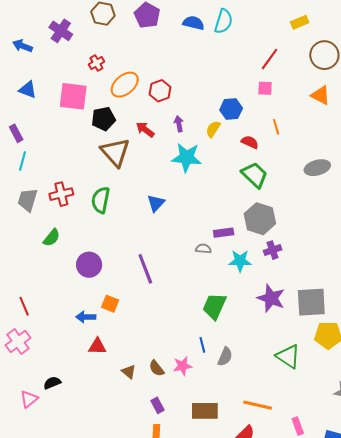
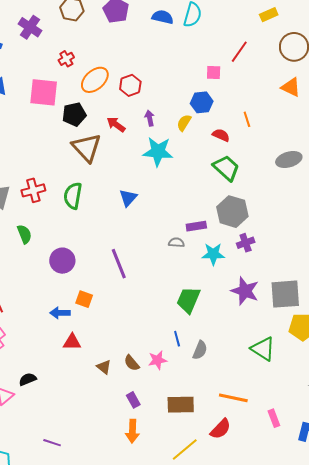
pink square: (265, 88) -> (214, 73), moved
green semicircle: (52, 238) -> (24, 234), turned -60

